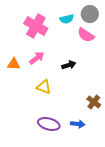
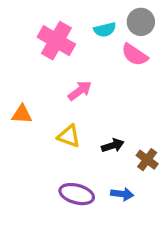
pink arrow: (37, 58) -> (80, 91), moved
orange triangle: (14, 64) -> (22, 114), moved
black arrow: (69, 65) -> (113, 146), moved

